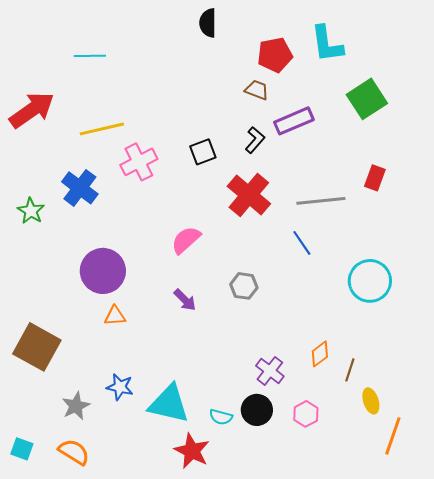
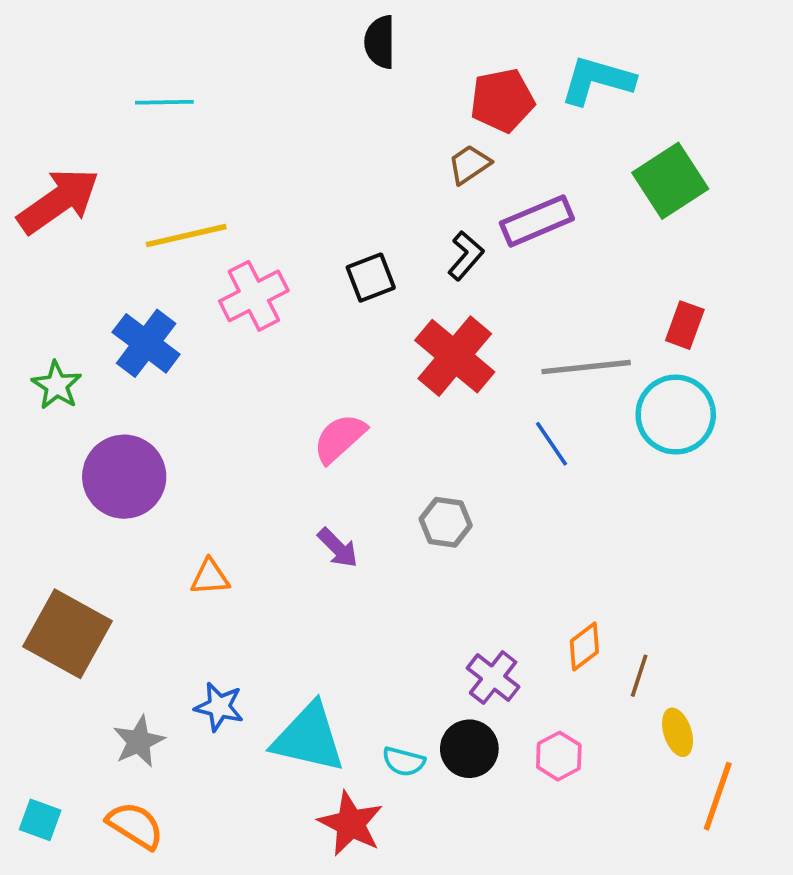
cyan L-shape: (327, 44) -> (597, 80), turned 114
brown trapezoid: (257, 90) -> (469, 164), turned -55
purple circle: (103, 271) -> (124, 477), moved
cyan circle: (370, 281) -> (676, 415), moved

